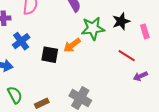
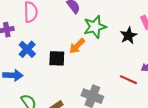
black star: (121, 21) -> (128, 36), moved
red line: (127, 56) -> (128, 80), moved

